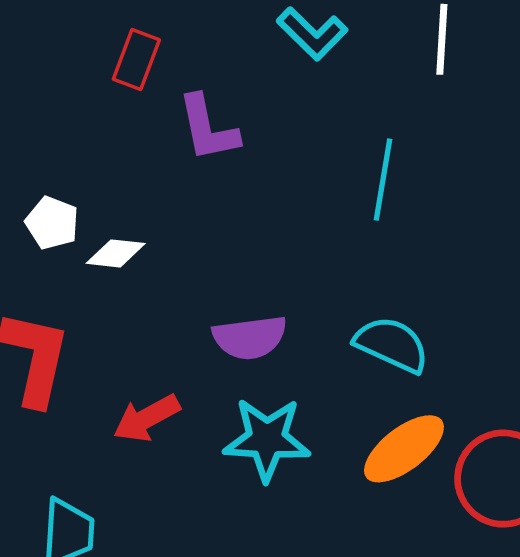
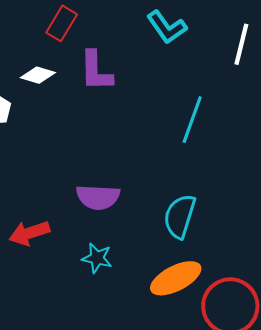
white diamond: (116, 253) -> (38, 75), moved
cyan semicircle: (392, 345) -> (180, 216), turned -108
cyan star: (267, 439) -> (97, 258), size x0.6

